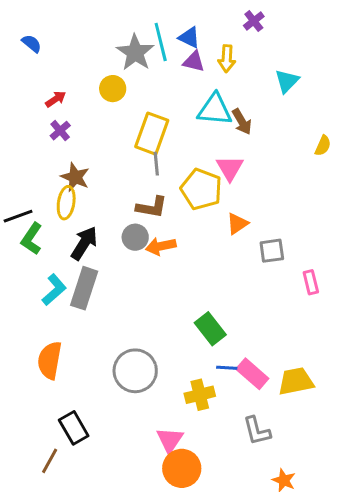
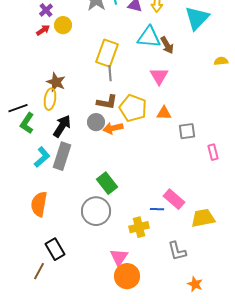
cyan triangle: (287, 81) -> (197, 18), size x1.5
yellow circle: (113, 89) -> (63, 25), moved
purple cross: (60, 131) -> (46, 10), moved
yellow semicircle: (323, 146) -> (221, 61), turned -120
yellow pentagon: (201, 189) -> (133, 108), moved
orange triangle: (237, 224) -> (164, 113), turned 35
green rectangle: (210, 329) -> (107, 183), moved
pink rectangle: (252, 374) -> (174, 199), moved

